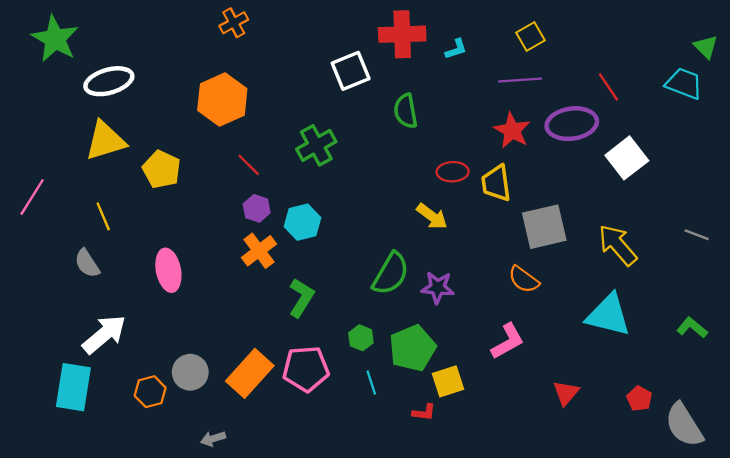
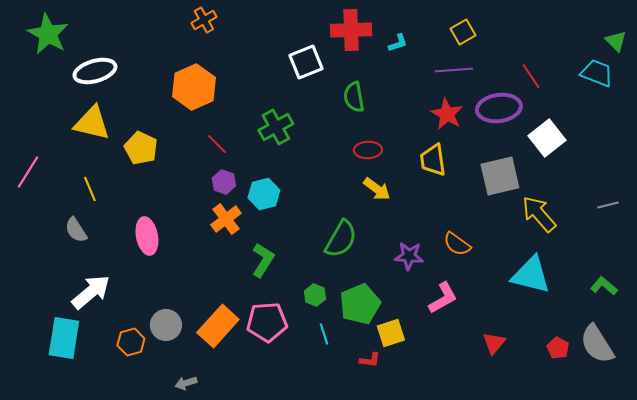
yellow triangle: (105, 141) -> (92, 123), turned 30
red ellipse: (453, 172) -> (368, 150), moved
gray square: (544, 227) -> (500, 176), moved
gray line: (697, 235) -> (608, 205), turned -35
purple star: (438, 287) -> (409, 256), moved
gray semicircle: (684, 425) -> (597, 344), moved

